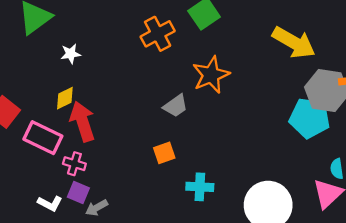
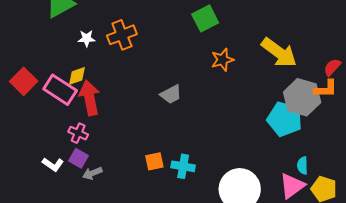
orange cross: (158, 34) -> (122, 35), moved
orange star: (211, 75) -> (222, 60), moved, size x0.7
pink rectangle: (43, 138) -> (60, 90), moved
orange square: (164, 153) -> (154, 161), moved

